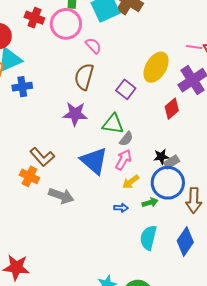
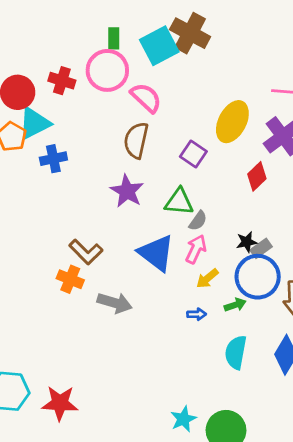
red cross: (34, 18) -> (62, 81), moved
pink semicircle: (93, 46) -> (146, 98), size x1.4
purple star: (75, 114) -> (127, 191), turned 30

